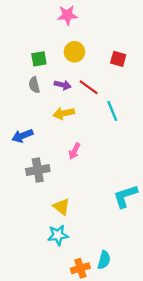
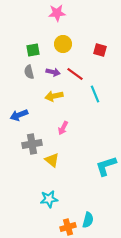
yellow triangle: (61, 207) -> (52, 160), moved

